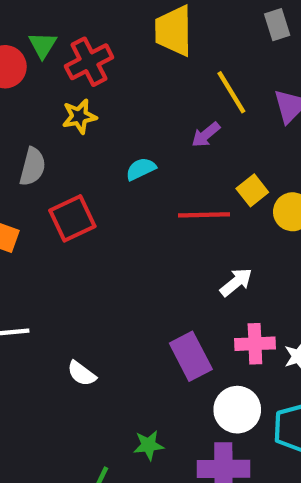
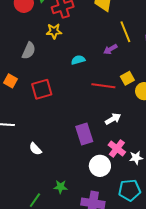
red square: (72, 218) -> (42, 89), moved
pink cross: (255, 344) -> (117, 149), turned 30
purple rectangle: (191, 356) -> (84, 134), moved
white circle: (237, 410) -> (100, 166), moved

